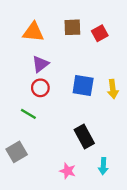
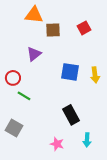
brown square: (72, 27) -> (53, 30), moved
orange triangle: (33, 32) -> (34, 15), moved
red circle: (40, 88) -> (13, 78), moved
gray square: (17, 152) -> (14, 128), turned -30

